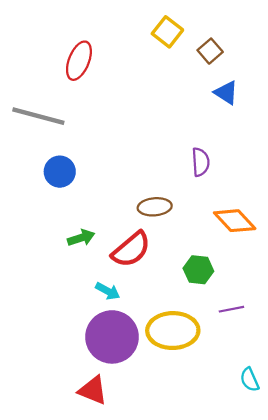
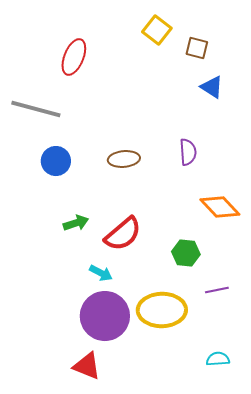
brown square: (210, 51) -> (197, 48), turned -35
brown ellipse: (155, 207) -> (124, 159), moved
cyan semicircle: (250, 380) -> (218, 359), moved, turned 110

